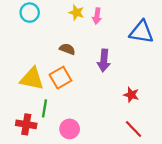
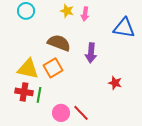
brown semicircle: (67, 49) -> (59, 43), size x1.6
red cross: (26, 124) -> (24, 92), moved
red line: (133, 129) -> (81, 113), moved

